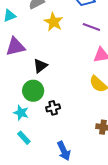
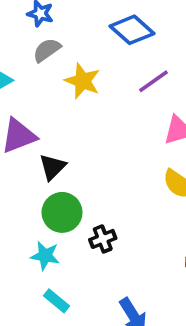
purple line: (91, 27) -> (154, 81), turned -48
black triangle: (40, 66) -> (52, 167), moved

